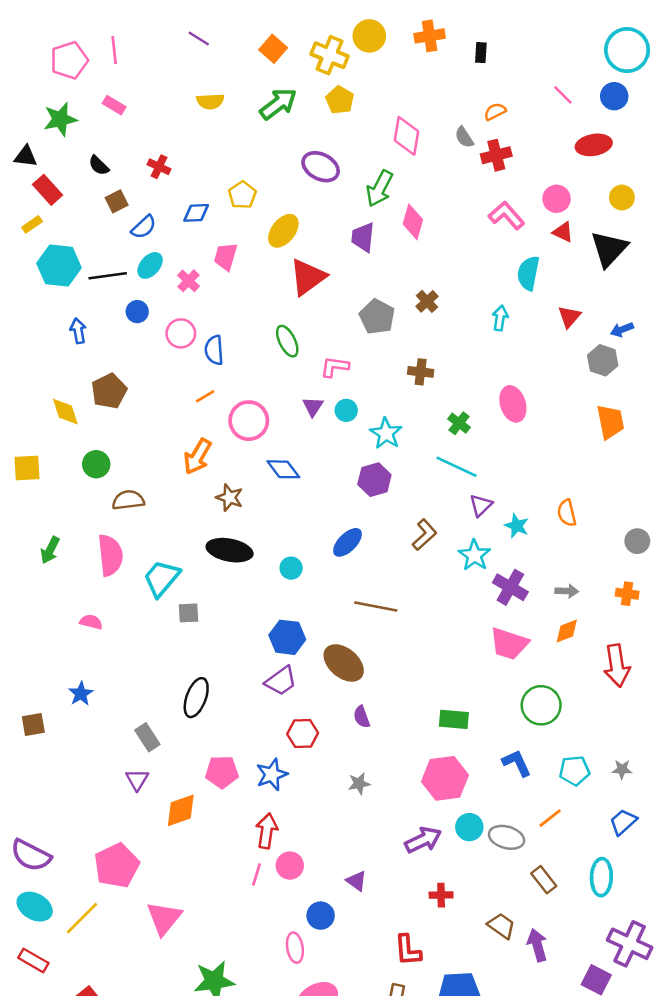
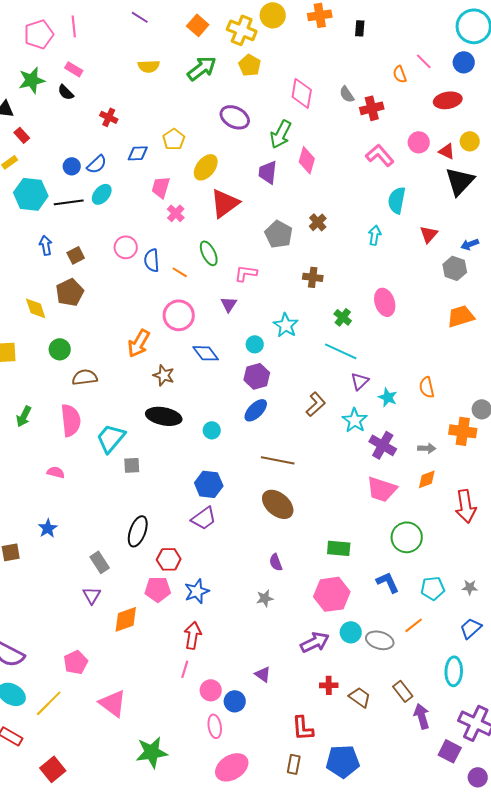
orange semicircle: (495, 112) -> (400, 74), moved, turned -84
black semicircle: (99, 165) -> (66, 92), moved
red rectangle: (47, 190) -> (22, 135), size x0.7
brown square: (117, 201) -> (76, 255), moved
red triangle: (563, 232) -> (447, 151), moved
pink cross: (188, 281) -> (176, 213), moved
blue circle: (137, 312) -> (72, 166), moved
orange line: (205, 396) -> (180, 272), moved, turned 63
cyan circle: (346, 410) -> (255, 344), moved
orange trapezoid: (610, 422) -> (461, 316), turned -96
purple hexagon: (374, 480) -> (257, 376), moved
orange cross: (627, 594) -> (463, 431), moved, size x1.5
brown ellipse: (344, 663) -> (278, 504), moved
purple semicircle: (362, 717) -> (276, 562), moved
red hexagon: (303, 733) -> (169, 559), moved
pink pentagon: (117, 866) -> (76, 662), size x0.7
pink circle: (290, 866) -> (211, 690), moved
brown rectangle: (544, 880) -> (403, 691), moved
pink triangle: (164, 918) -> (113, 703), turned -32
brown trapezoid: (501, 926) -> (360, 697), moved
purple arrow: (537, 945) -> (422, 716), moved

